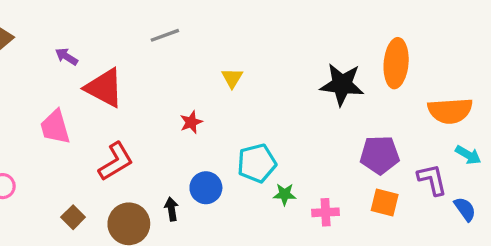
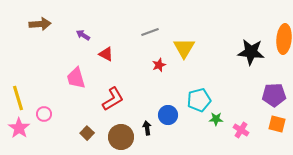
gray line: (165, 35) -> (150, 32), moved
yellow triangle: (232, 78) -> (184, 48), size x1.6
red triangle: (104, 88) -> (106, 54), size x0.6
red star: (191, 122) -> (159, 65), moved
pink cross: (326, 212) -> (241, 130), turned 35

